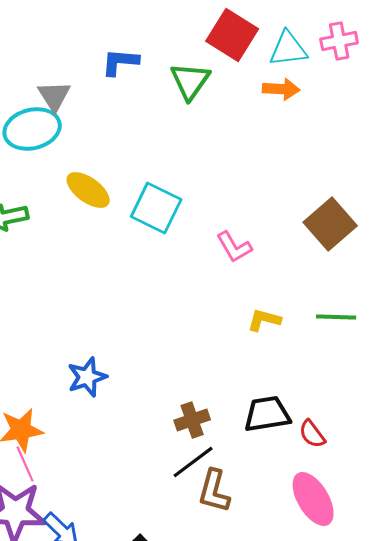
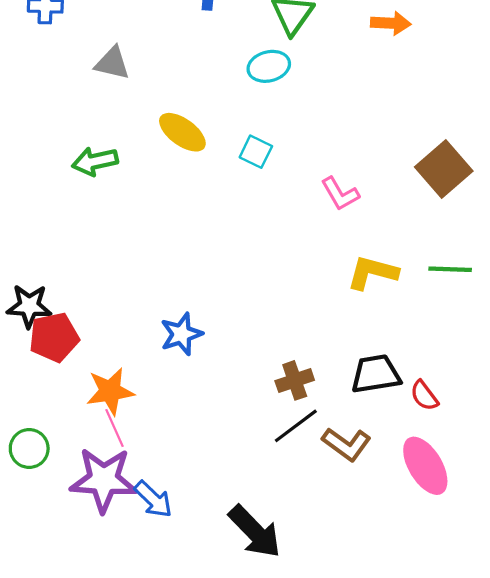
gray triangle: (54, 96) -> (112, 63), moved, turned -45
cyan ellipse: (32, 129) -> (269, 66), moved, size x0.7
cyan square: (156, 208) -> (256, 152), size x0.6
yellow L-shape: (264, 320) -> (372, 273), size x1.4
brown L-shape: (214, 491) -> (347, 444), moved, turned -69

